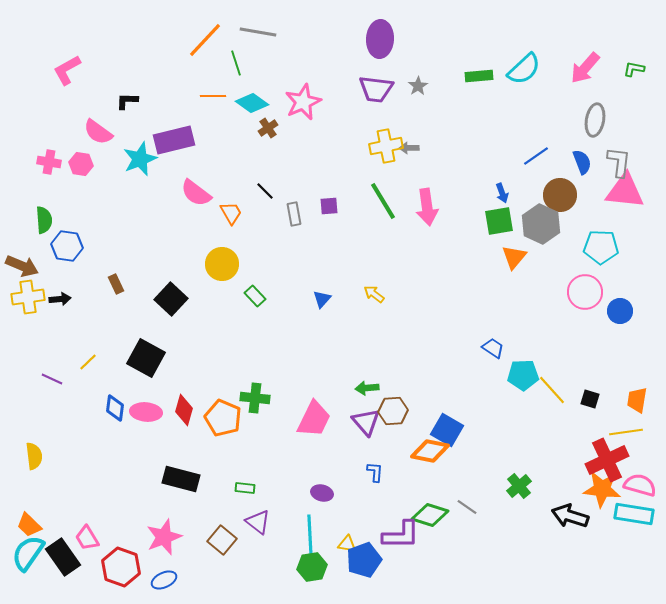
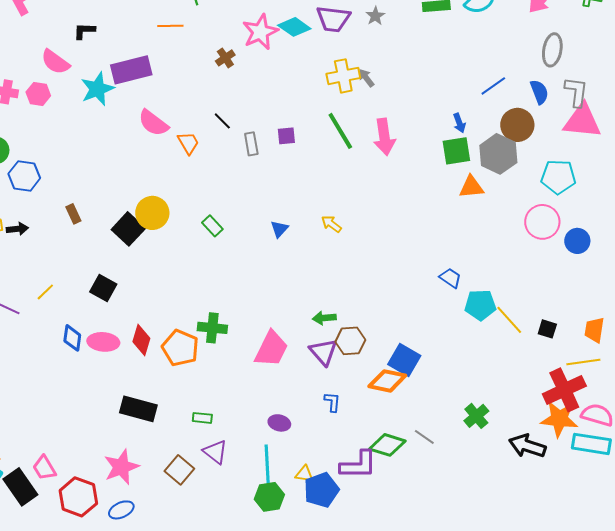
cyan diamond: (252, 103) -> (294, 27), moved
gray arrow: (409, 148) -> (366, 78), turned 54
orange triangle: (514, 257) -> (471, 187), turned 44
yellow circle: (222, 264) -> (152, 213), moved
black square: (146, 358) -> (103, 288), size x0.7

